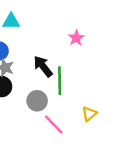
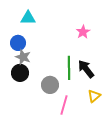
black arrow: (43, 66) -> (86, 69), moved
pink line: (54, 124) -> (64, 105), turned 60

